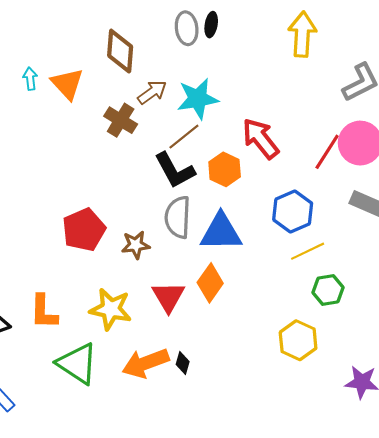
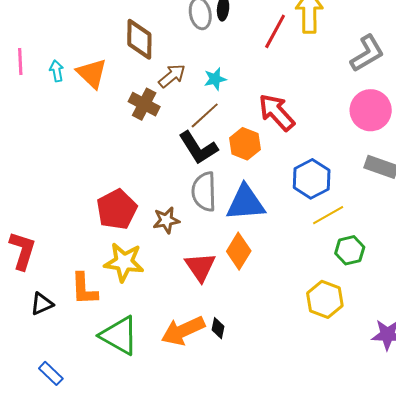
cyan star: (198, 99) -> (215, 79), size x0.6
red line: (327, 152) -> (275, 31), moved
yellow star: (111, 309) -> (124, 262), moved

